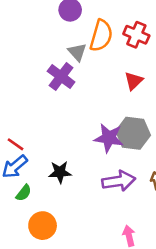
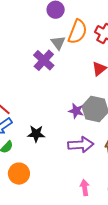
purple star: (109, 138) -> (76, 111), size x0.7

